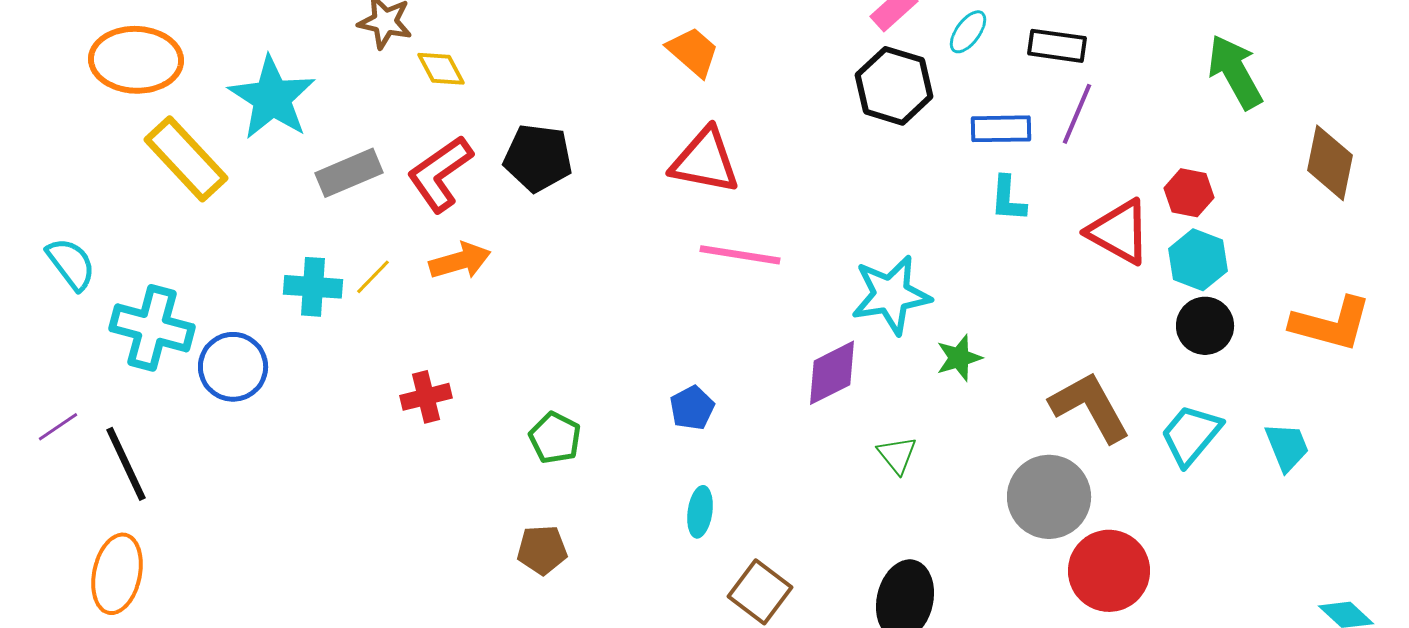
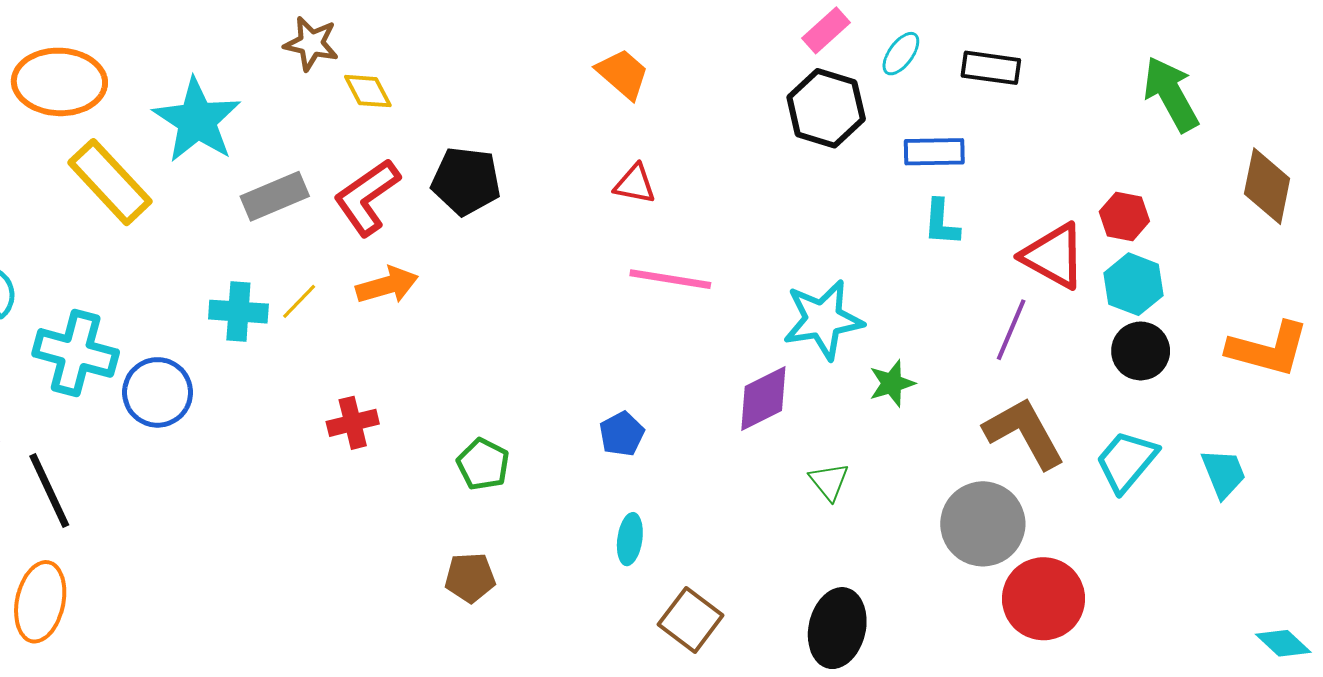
purple line: (1077, 114) -> (1011, 330), moved
red triangle: (705, 161) -> (635, 184), size x0.6

